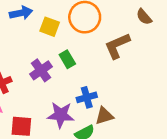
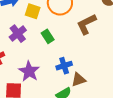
purple cross: (41, 70) -> (18, 34), moved
purple star: (61, 115) -> (29, 71), moved, turned 30

